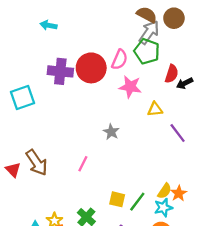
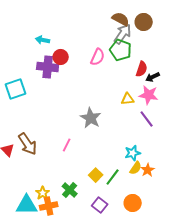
cyan arrow: (49, 25) -> (43, 40), moved
red circle: (91, 68) -> (61, 57), moved, size x0.6
pink star: (130, 87) -> (149, 95), moved
gray star: (111, 132) -> (91, 118), size x1.5
yellow square: (117, 199) -> (96, 175), turned 32
cyan star: (163, 208) -> (133, 153), moved

